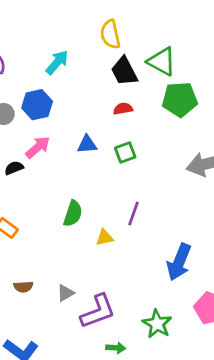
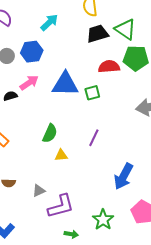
black trapezoid: (124, 71) -> (97, 34), turned 95
red semicircle: (123, 109) -> (109, 67), moved, size x1.5
blue triangle: (87, 144) -> (65, 84), size x1.8
yellow triangle: (105, 238) -> (61, 155), moved

